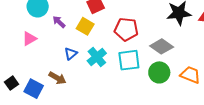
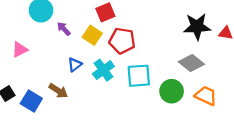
red pentagon: (126, 29) -> (122, 41), moved
pink triangle: (29, 39) -> (20, 50), moved
gray diamond: (162, 46) -> (191, 63), moved

